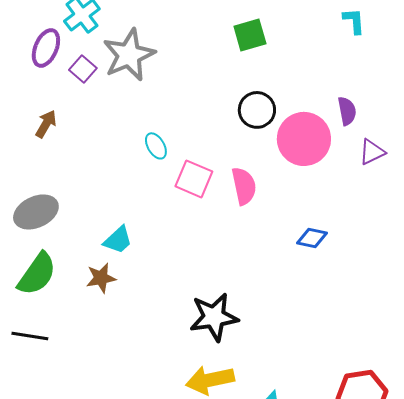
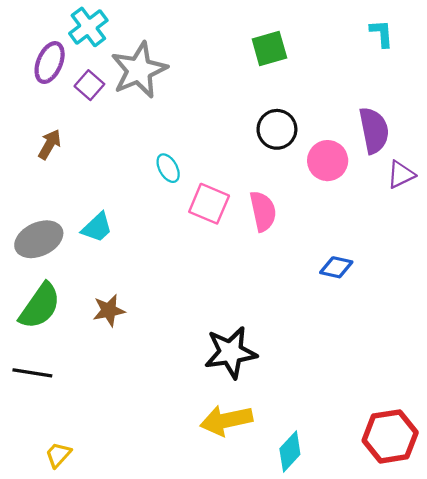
purple semicircle: (347, 111) -> (374, 130), size x1.5
pink circle: (304, 139) -> (328, 161), size x0.7
cyan trapezoid: (118, 240) -> (97, 227), moved

